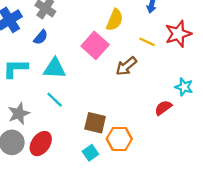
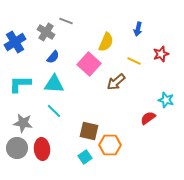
red star: (178, 34) -> (161, 54), size x0.7
blue semicircle: (41, 37) -> (53, 57), moved
gray star: (19, 113) -> (23, 123), turned 30
red ellipse: (41, 144) -> (42, 149), turned -40

